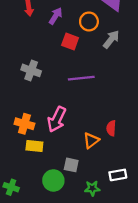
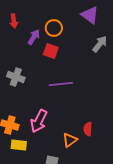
purple arrow: (56, 16) -> (34, 37), moved
orange circle: (89, 21) -> (54, 28), moved
gray arrow: (111, 39) -> (100, 44), moved

